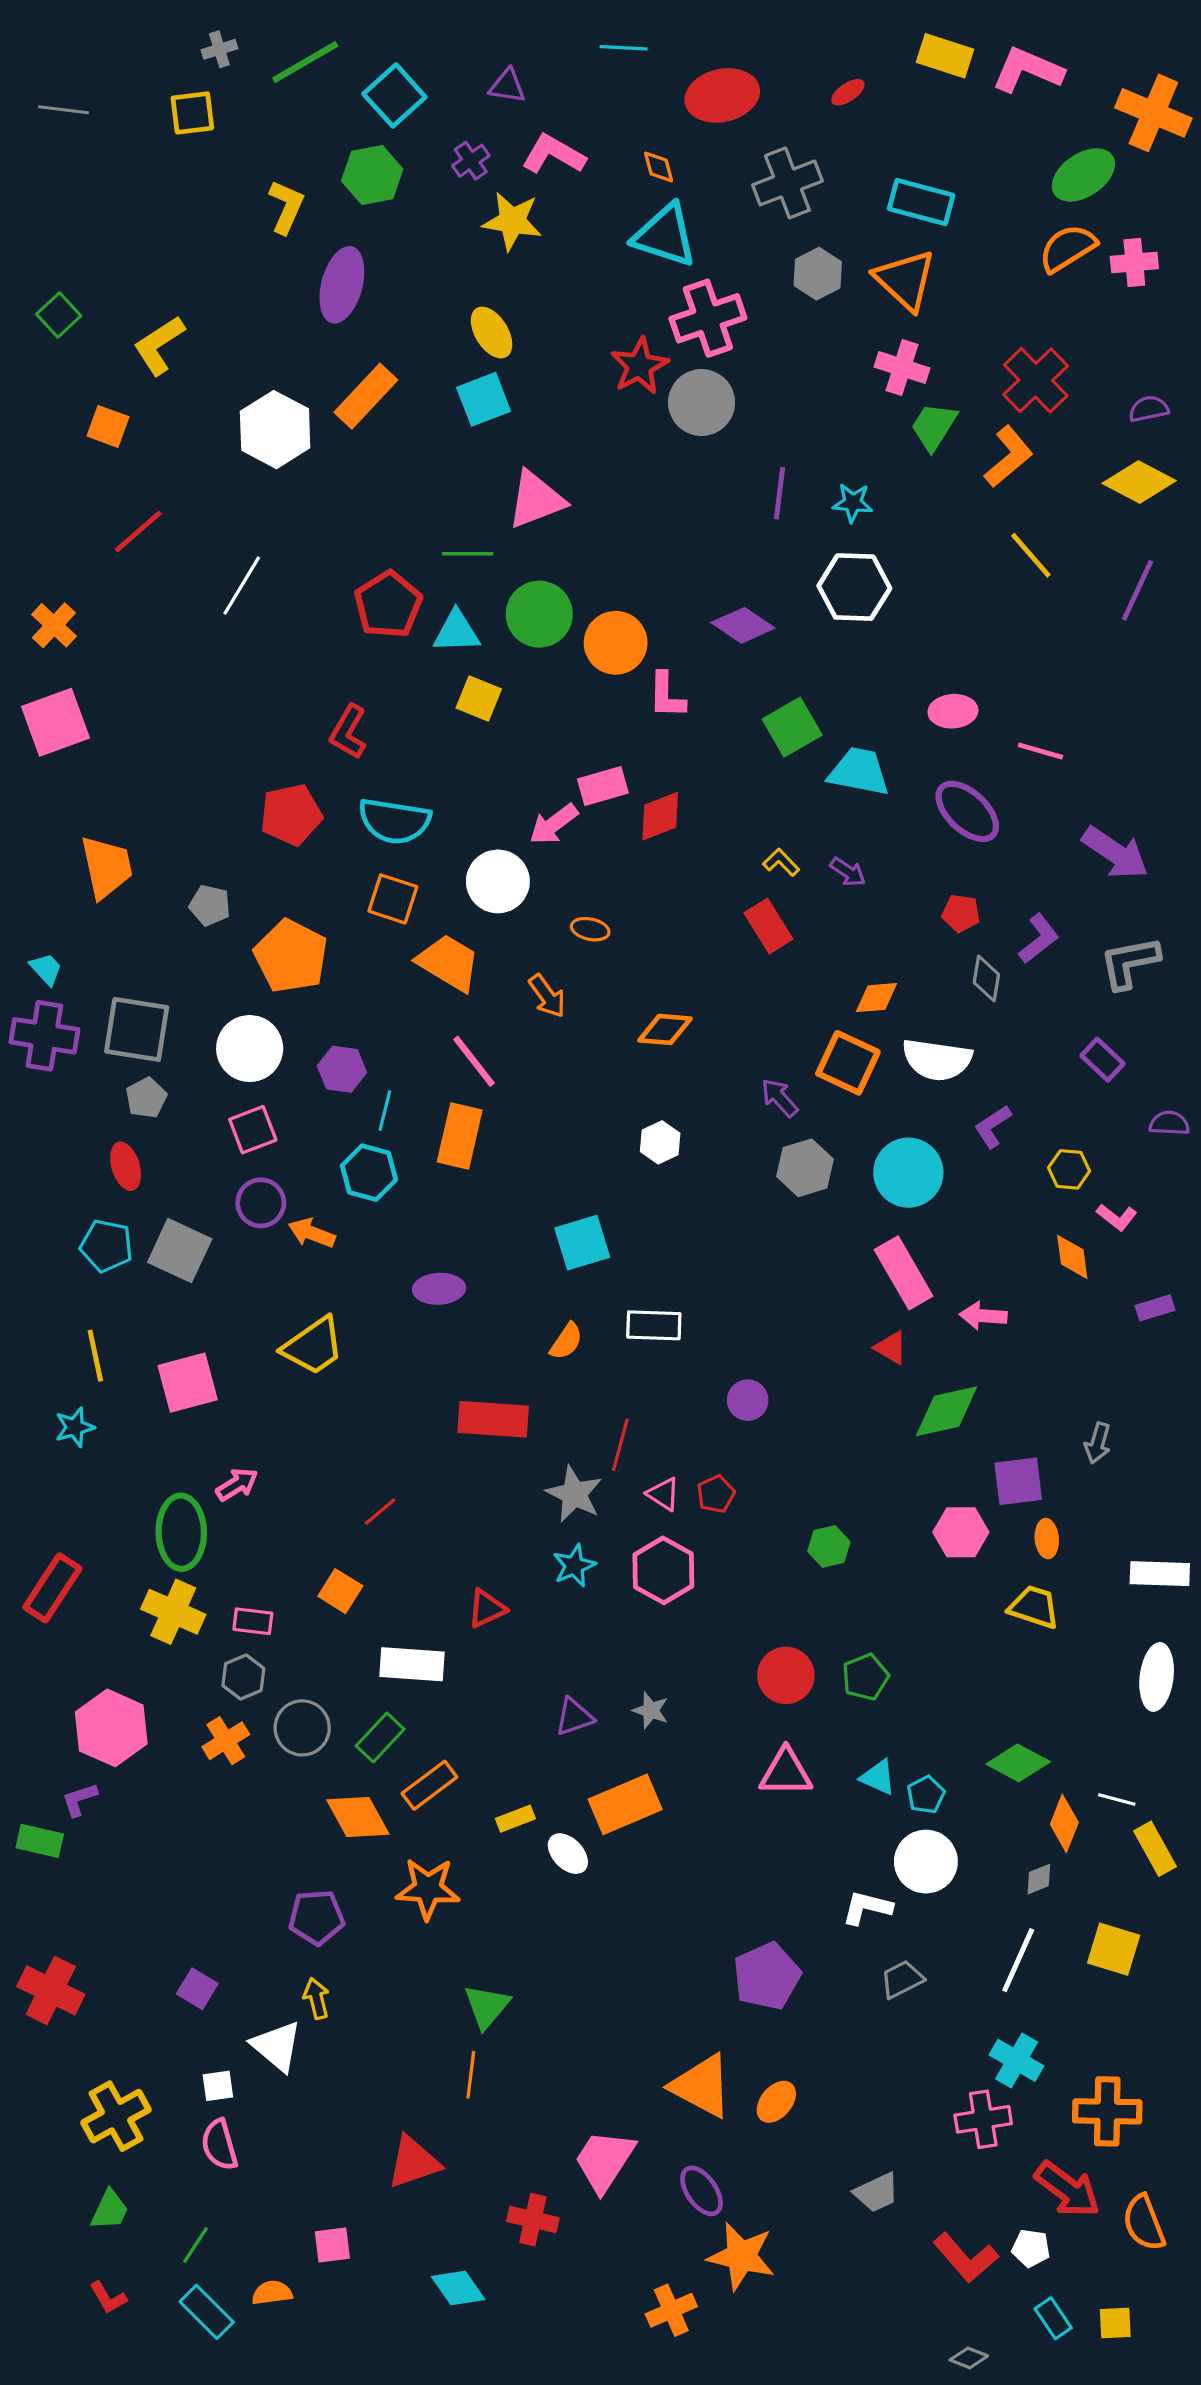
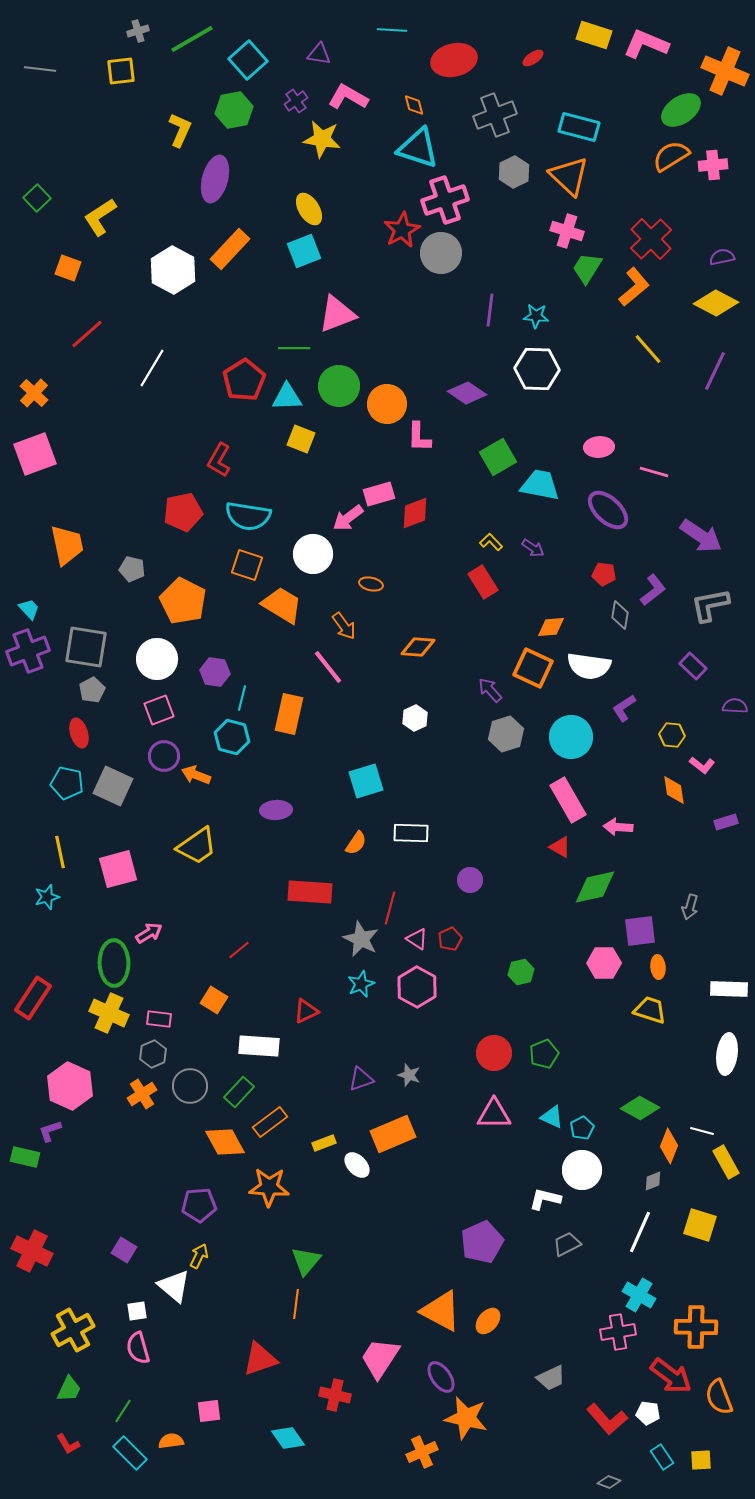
purple cross: (44, 1036) -> (28, 651), turned -30
pink line: (474, 1061) -> (328, 667), moved
yellow arrow: (316, 1998) -> (199, 1256), turned 40

